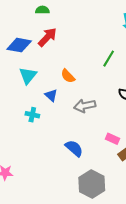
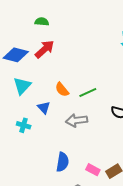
green line: (109, 59) -> (88, 93), moved, turned 30
pink rectangle: (112, 139) -> (93, 170), moved
blue semicircle: (74, 148) -> (63, 162), turned 54

